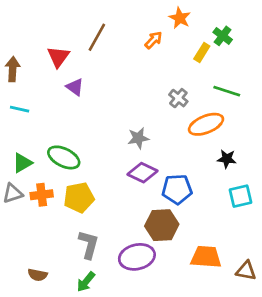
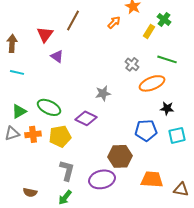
purple diamond: (142, 173) -> (86, 118), moved
blue pentagon: (177, 189) -> (146, 130), moved

